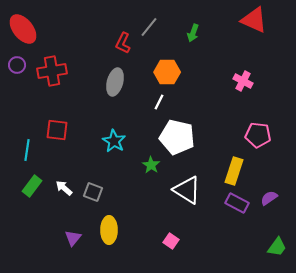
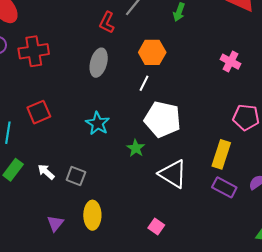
red square: (57, 130) -> (39, 112), turned -30

